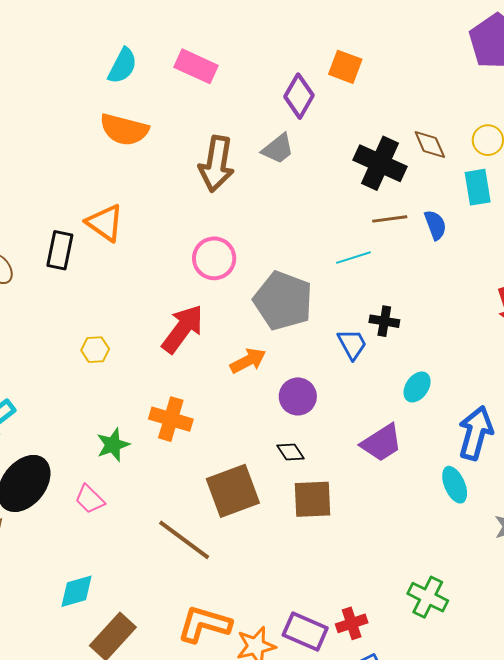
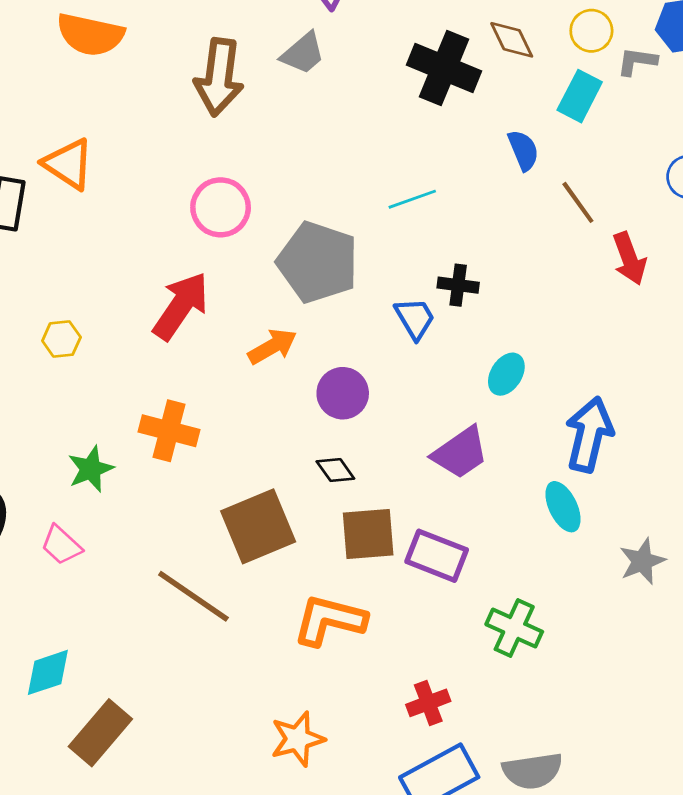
cyan rectangle: (478, 187) -> (580, 96), turned 39
brown line: (390, 219) -> (578, 202), moved, turned 64
green cross: (428, 597) -> (514, 628), moved
orange L-shape: (204, 624) -> (330, 620), moved
purple rectangle: (305, 631) -> (437, 556), moved

